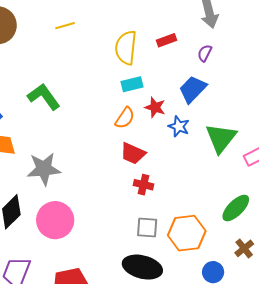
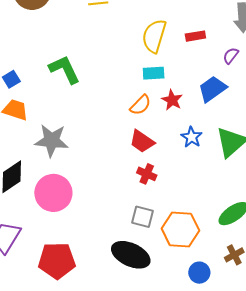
blue star: (179, 126) -> (192, 137), moved

